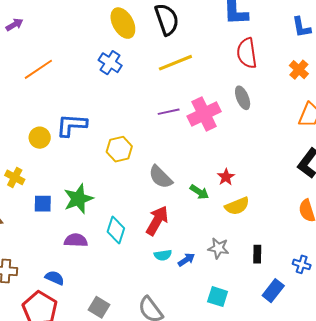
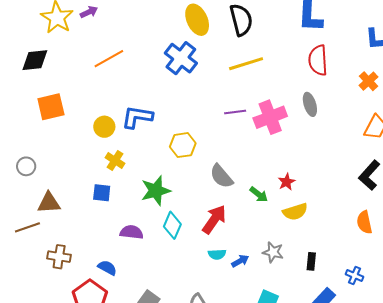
blue cross: (110, 63) -> (181, 58), size x1.4
yellow cross: (15, 177) -> (115, 160), moved
green star: (78, 199) -> (156, 191), moved

